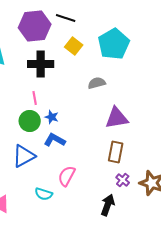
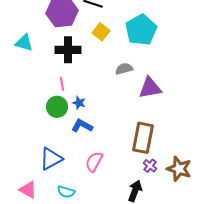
purple triangle: (117, 118) -> (150, 88), moved
brown rectangle: (116, 152) -> (143, 138), size x1.4
blue triangle: (24, 156) -> (51, 159), moved
cyan semicircle: (44, 194) -> (66, 192), moved

